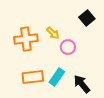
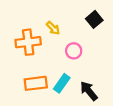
yellow arrow: (53, 33) -> (53, 28), moved

